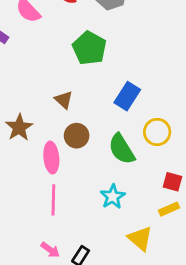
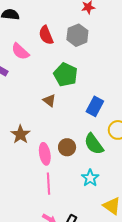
brown triangle: (64, 100) -> (49, 100), moved
brown circle: (77, 136) -> (67, 147), moved

